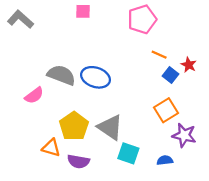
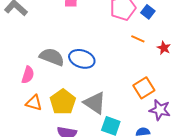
blue square: (171, 75) -> (148, 12), moved
pink semicircle: (34, 95) -> (28, 75), turned -36
orange triangle: (51, 148) -> (34, 103), moved

